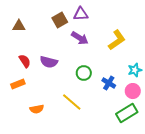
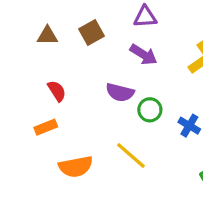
brown square: (60, 20) -> (91, 33), moved
purple semicircle: (49, 62) -> (120, 92), moved
orange semicircle: (37, 109) -> (76, 167), size x1.5

